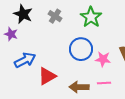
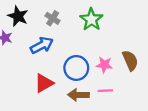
blue circle: (81, 49) -> (76, 68), moved
blue arrow: (25, 60) -> (42, 45), moved

